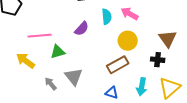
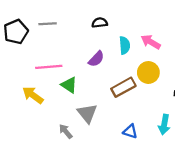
green triangle: (58, 52) -> (69, 85), turned 49
brown rectangle: (118, 65) -> (123, 87), moved
gray arrow: (51, 84) -> (66, 131), moved

